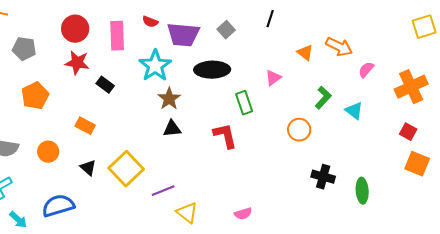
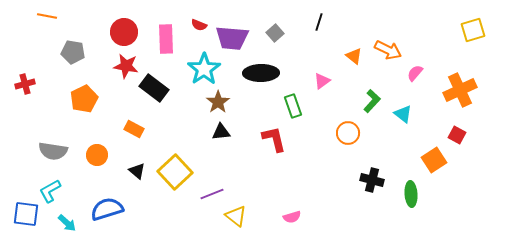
black rectangle: (105, 85) -> (154, 88), size x1.6
orange square: (417, 164) -> (434, 160), moved, turned 35

